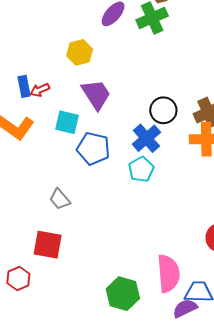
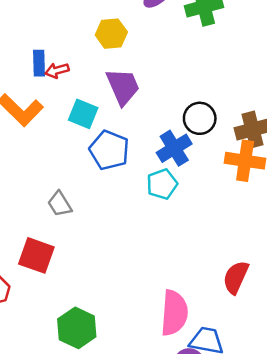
green hexagon: (123, 294) -> (77, 328), moved

